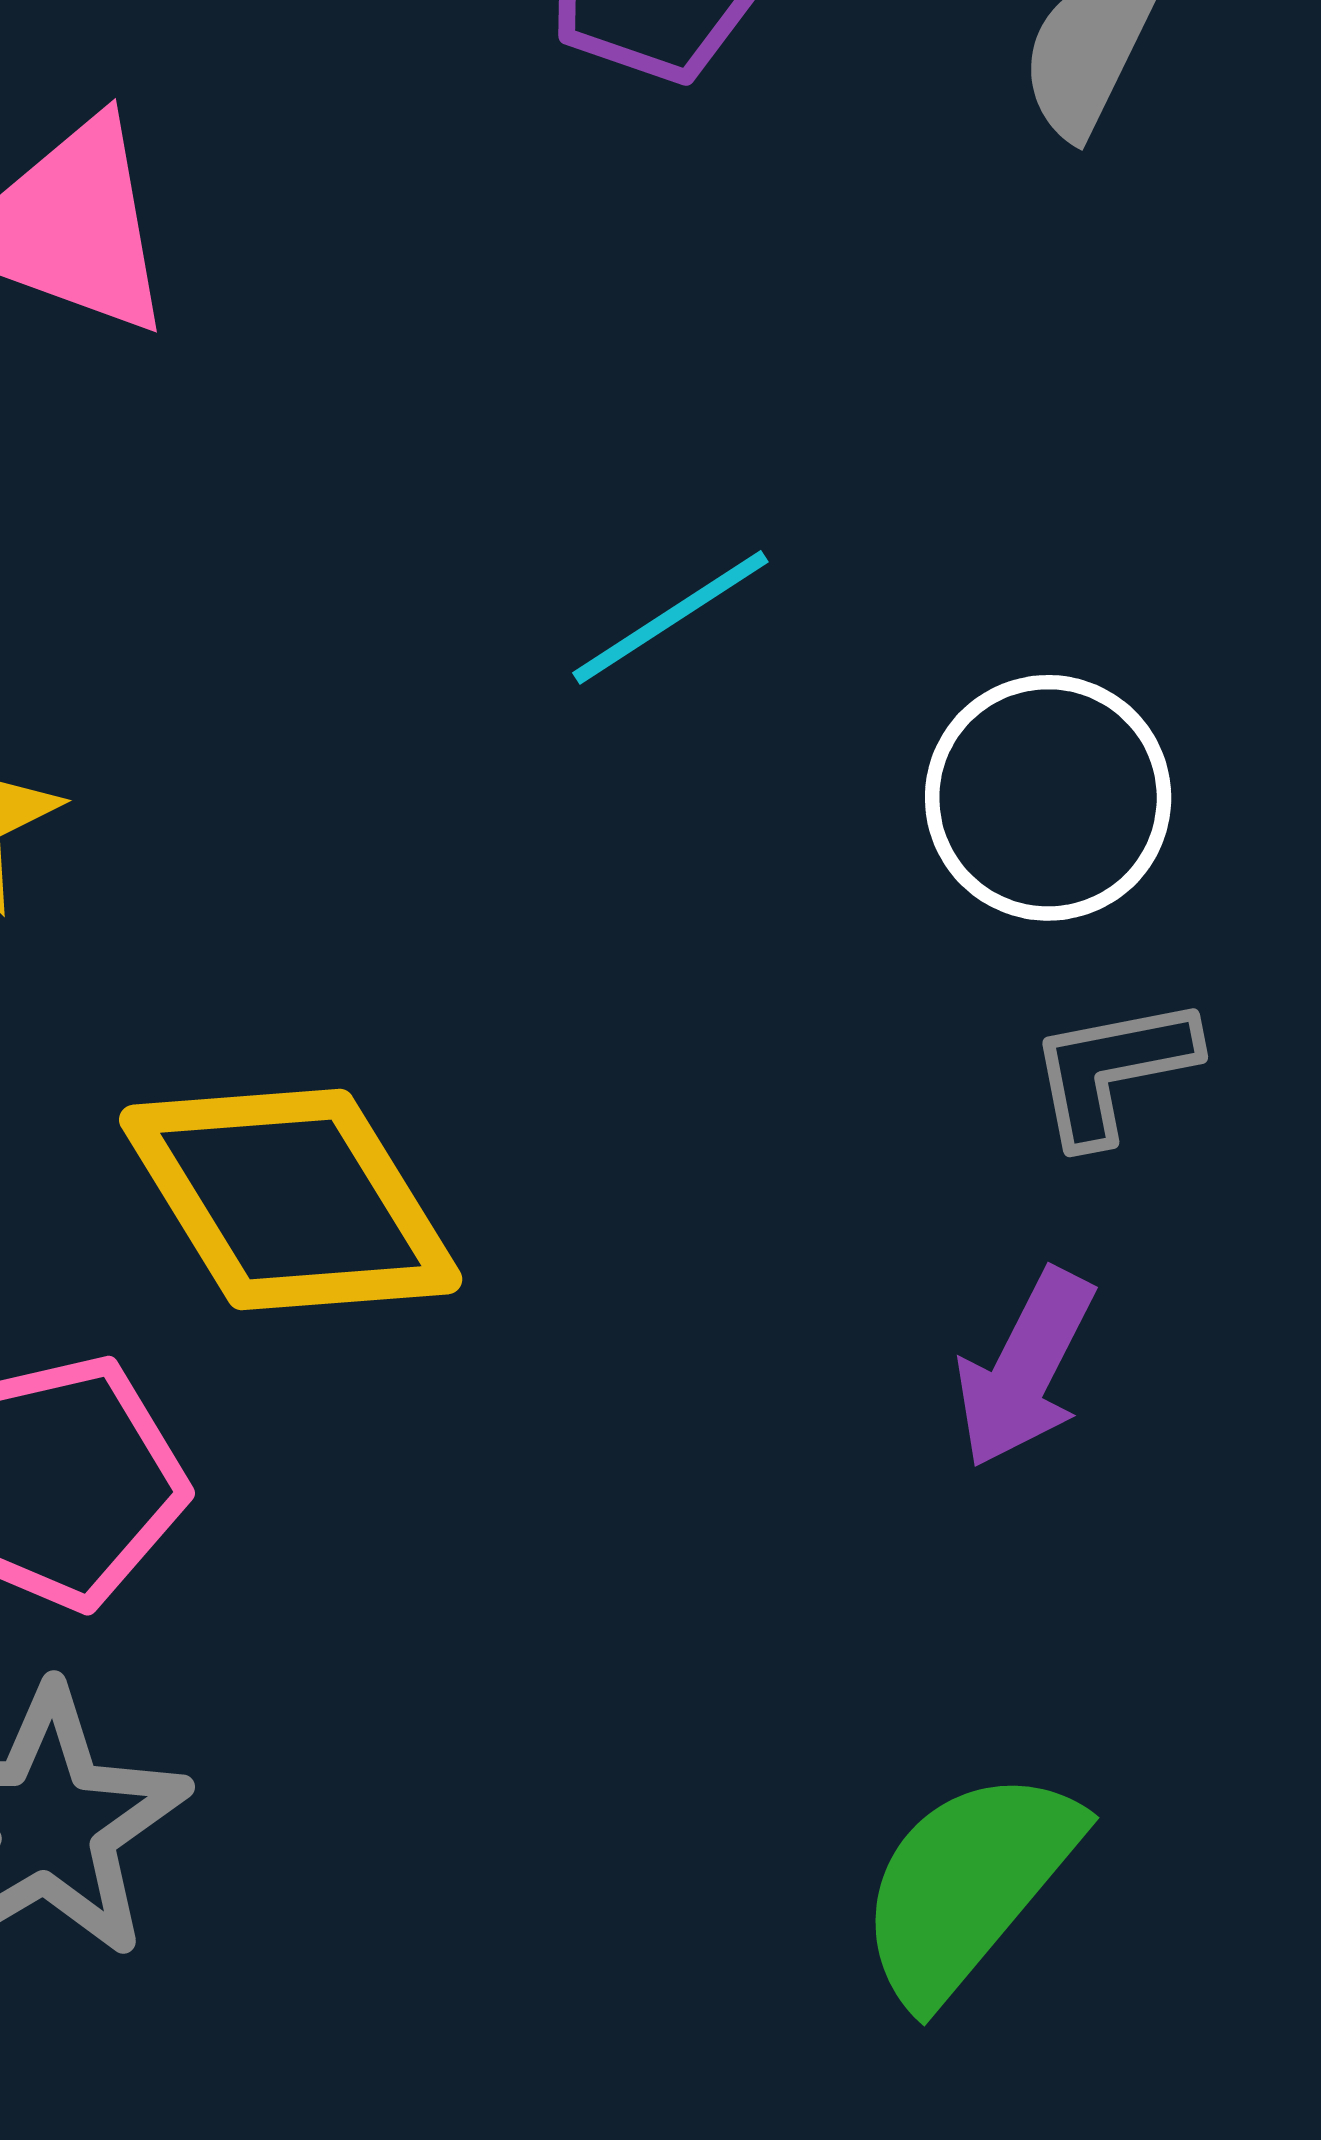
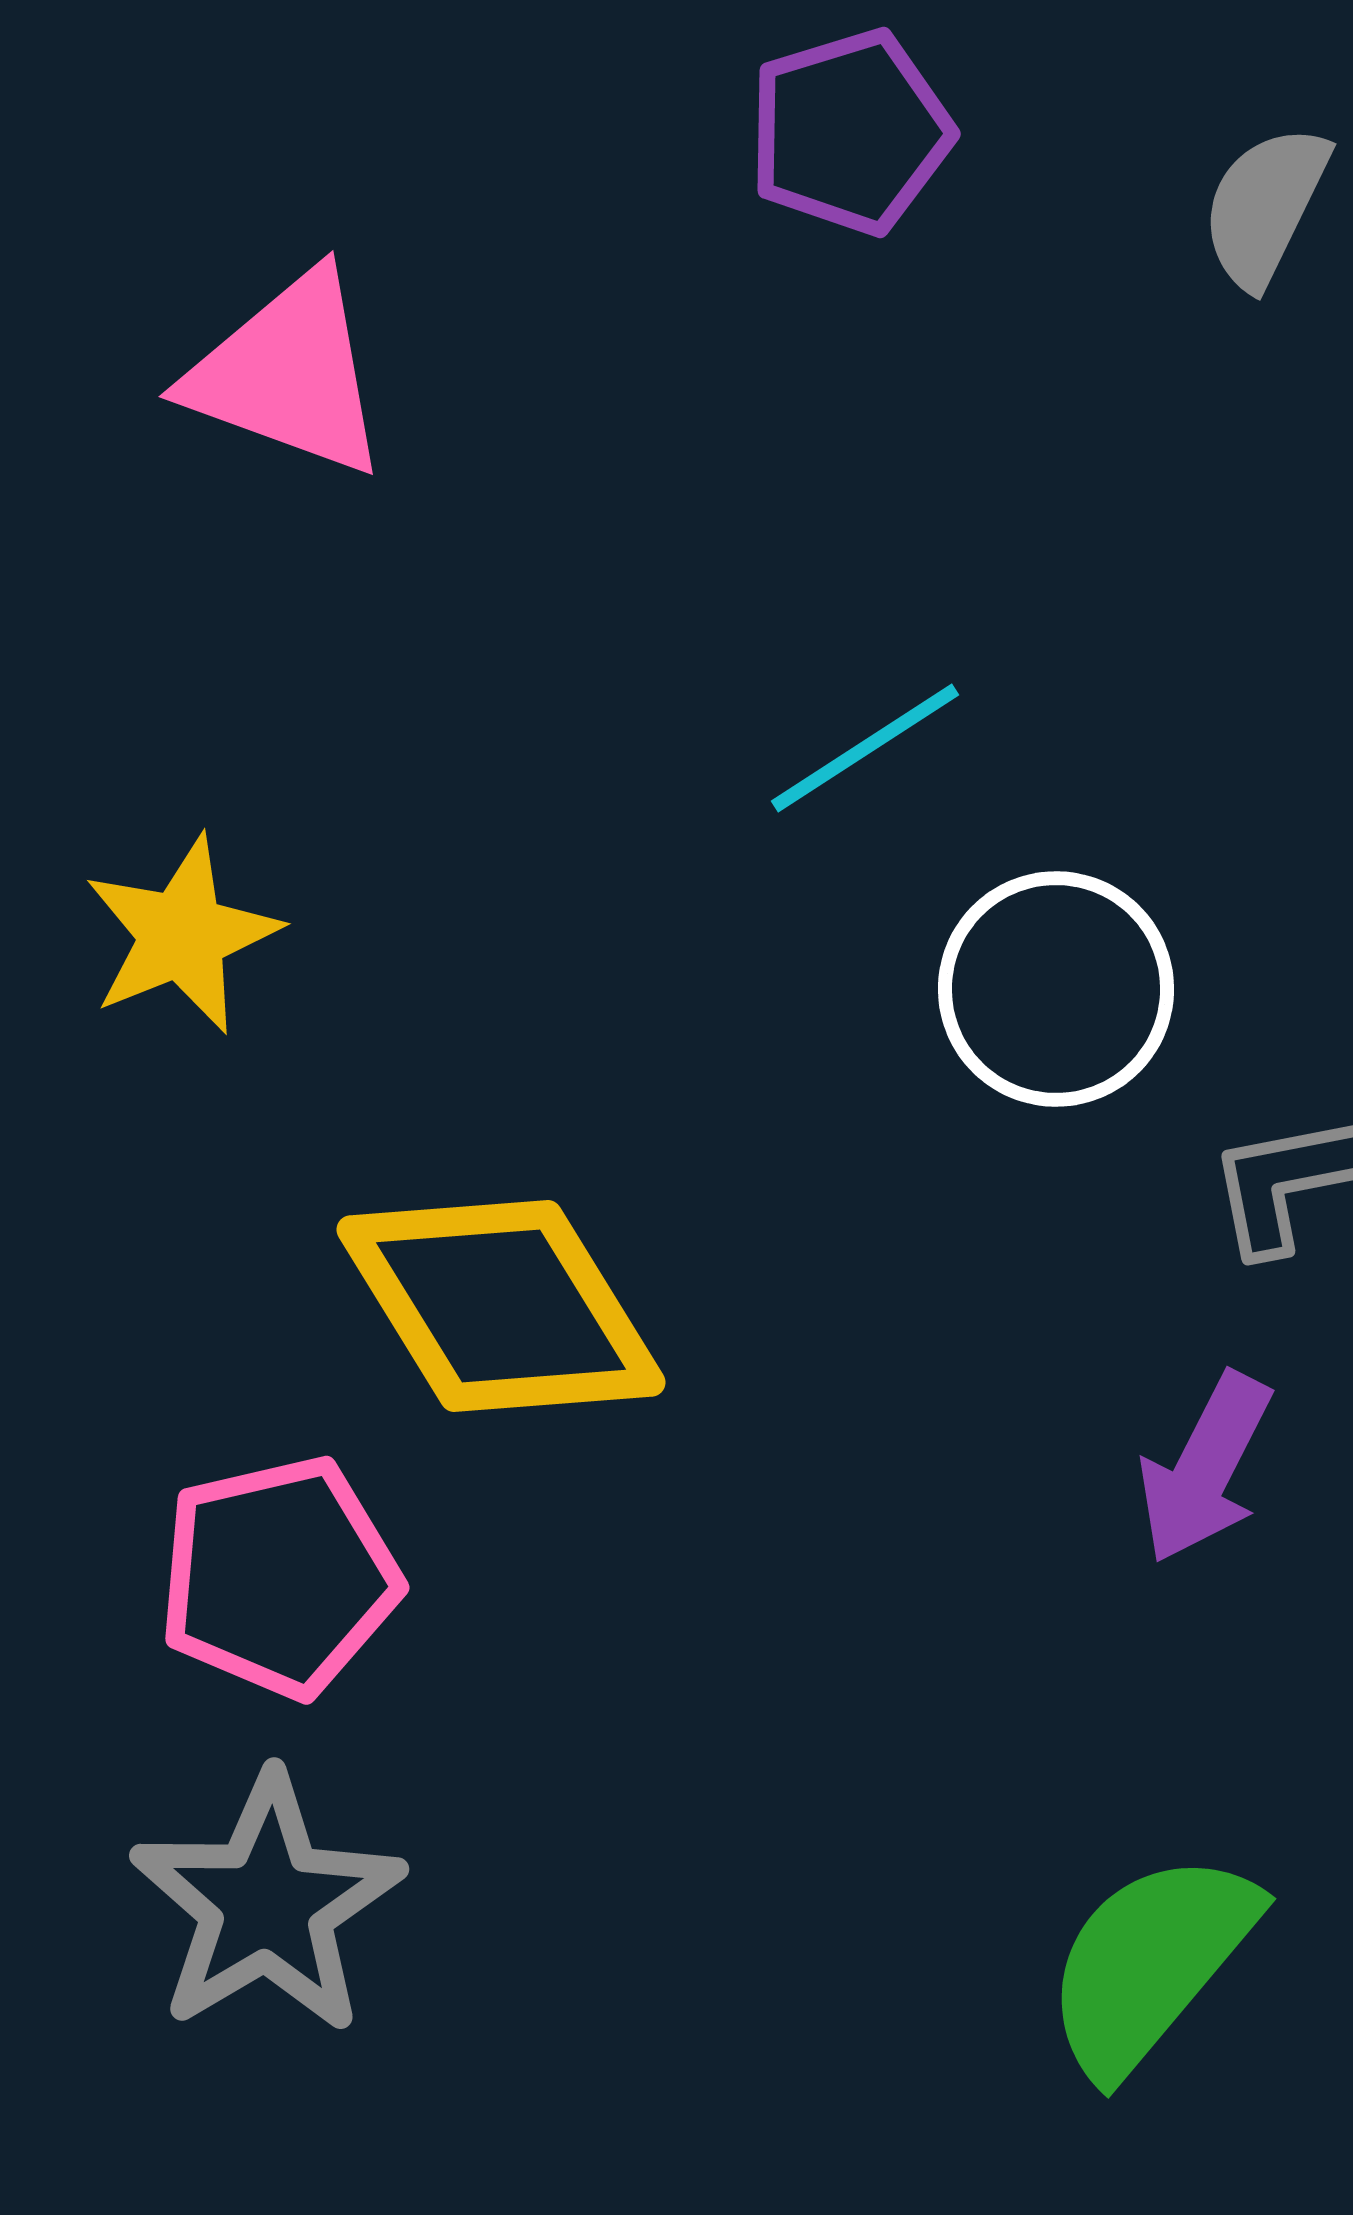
white circle: (1048, 798) -> (1056, 989), moved

